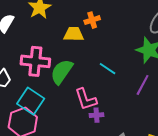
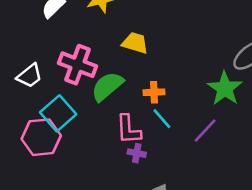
orange cross: (92, 20) -> (154, 92), moved
cyan line: (108, 69) -> (162, 119), moved

